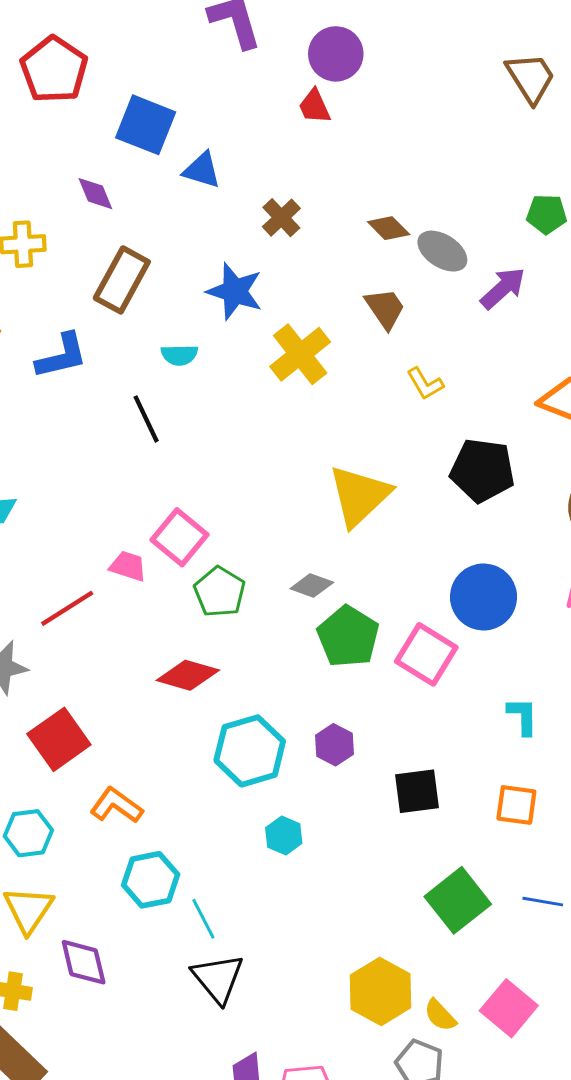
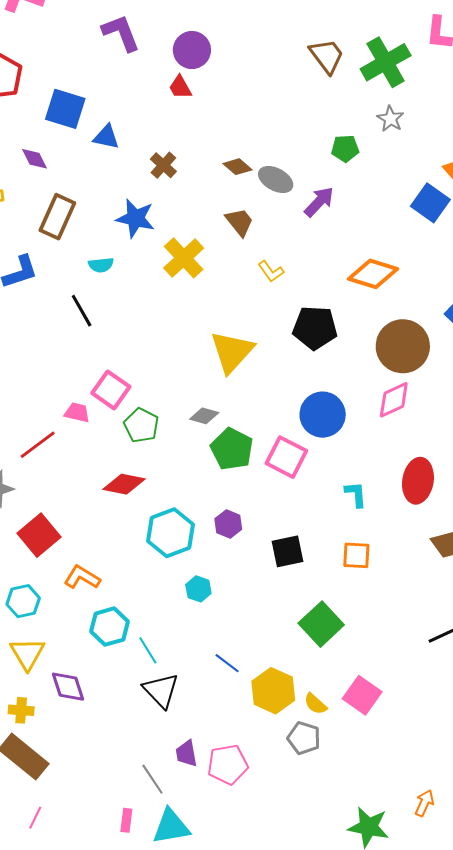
blue line: (543, 902) -> (227, 663), moved, turned 32

